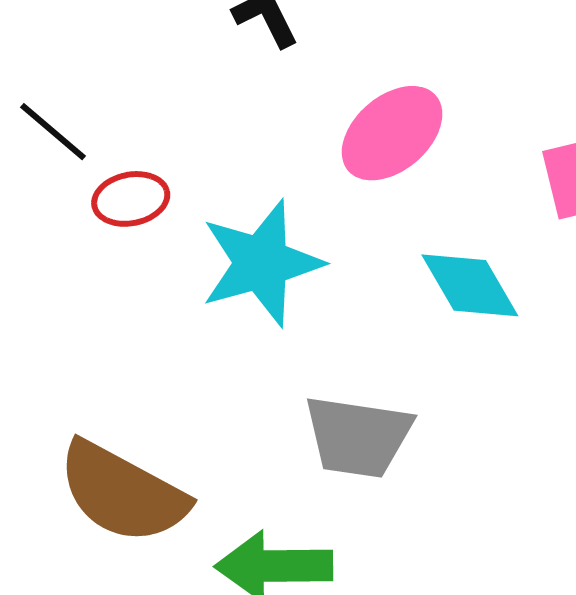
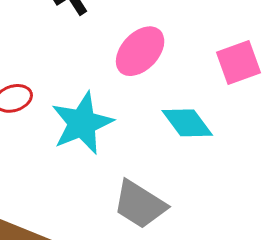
gray trapezoid: (358, 437) -> (140, 204), turned 30

